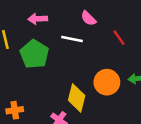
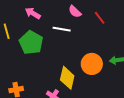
pink arrow: (38, 19) -> (33, 13), turned 35
red line: (119, 38) -> (100, 18), moved

